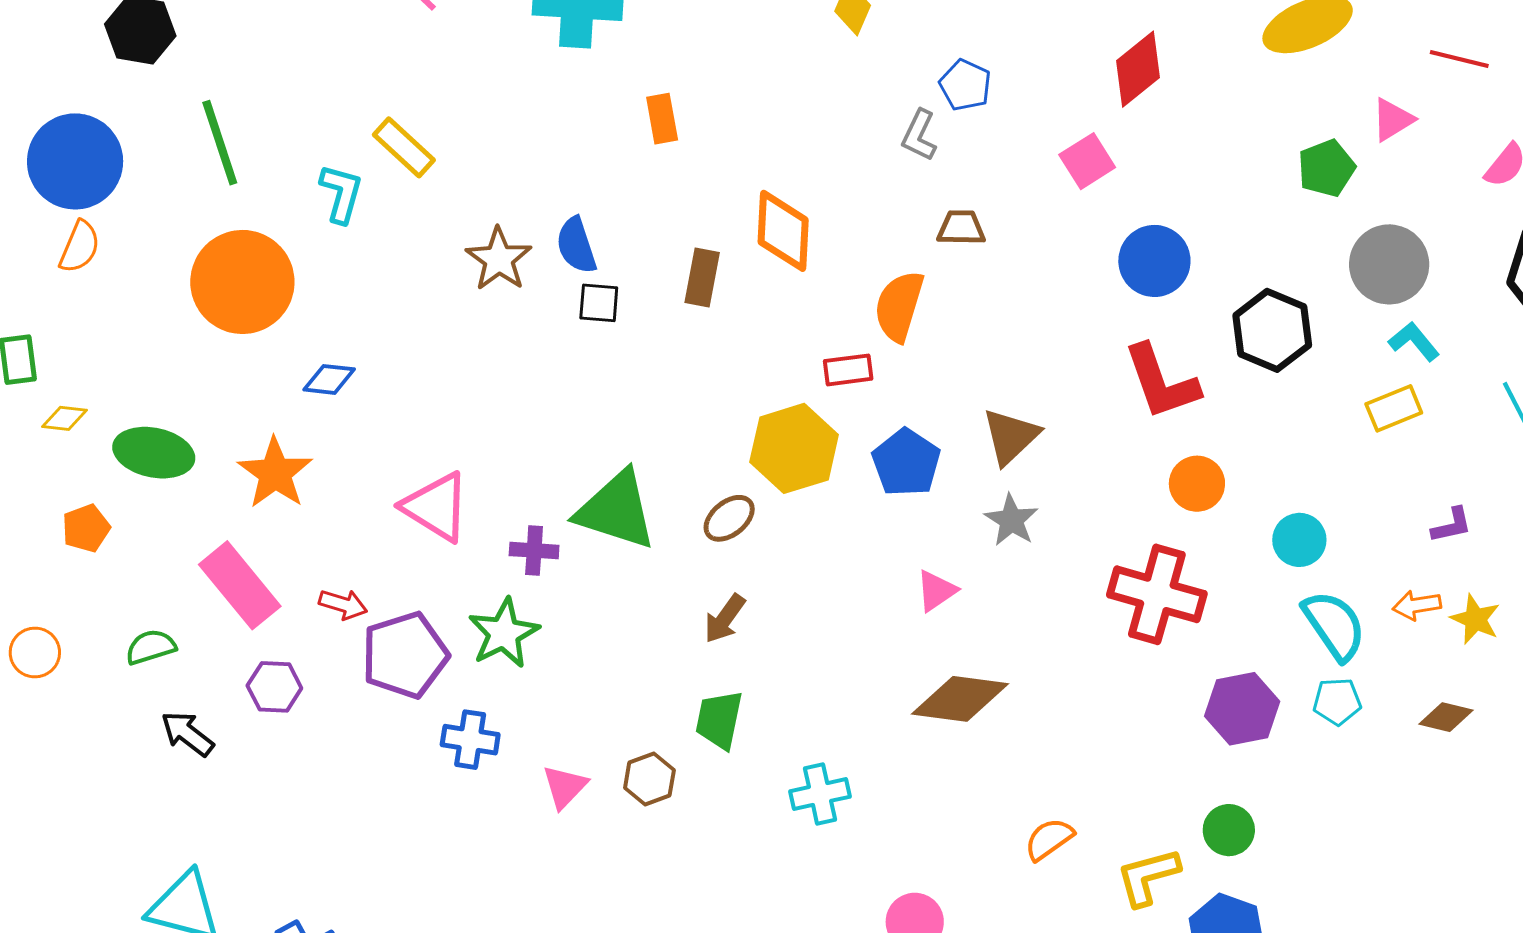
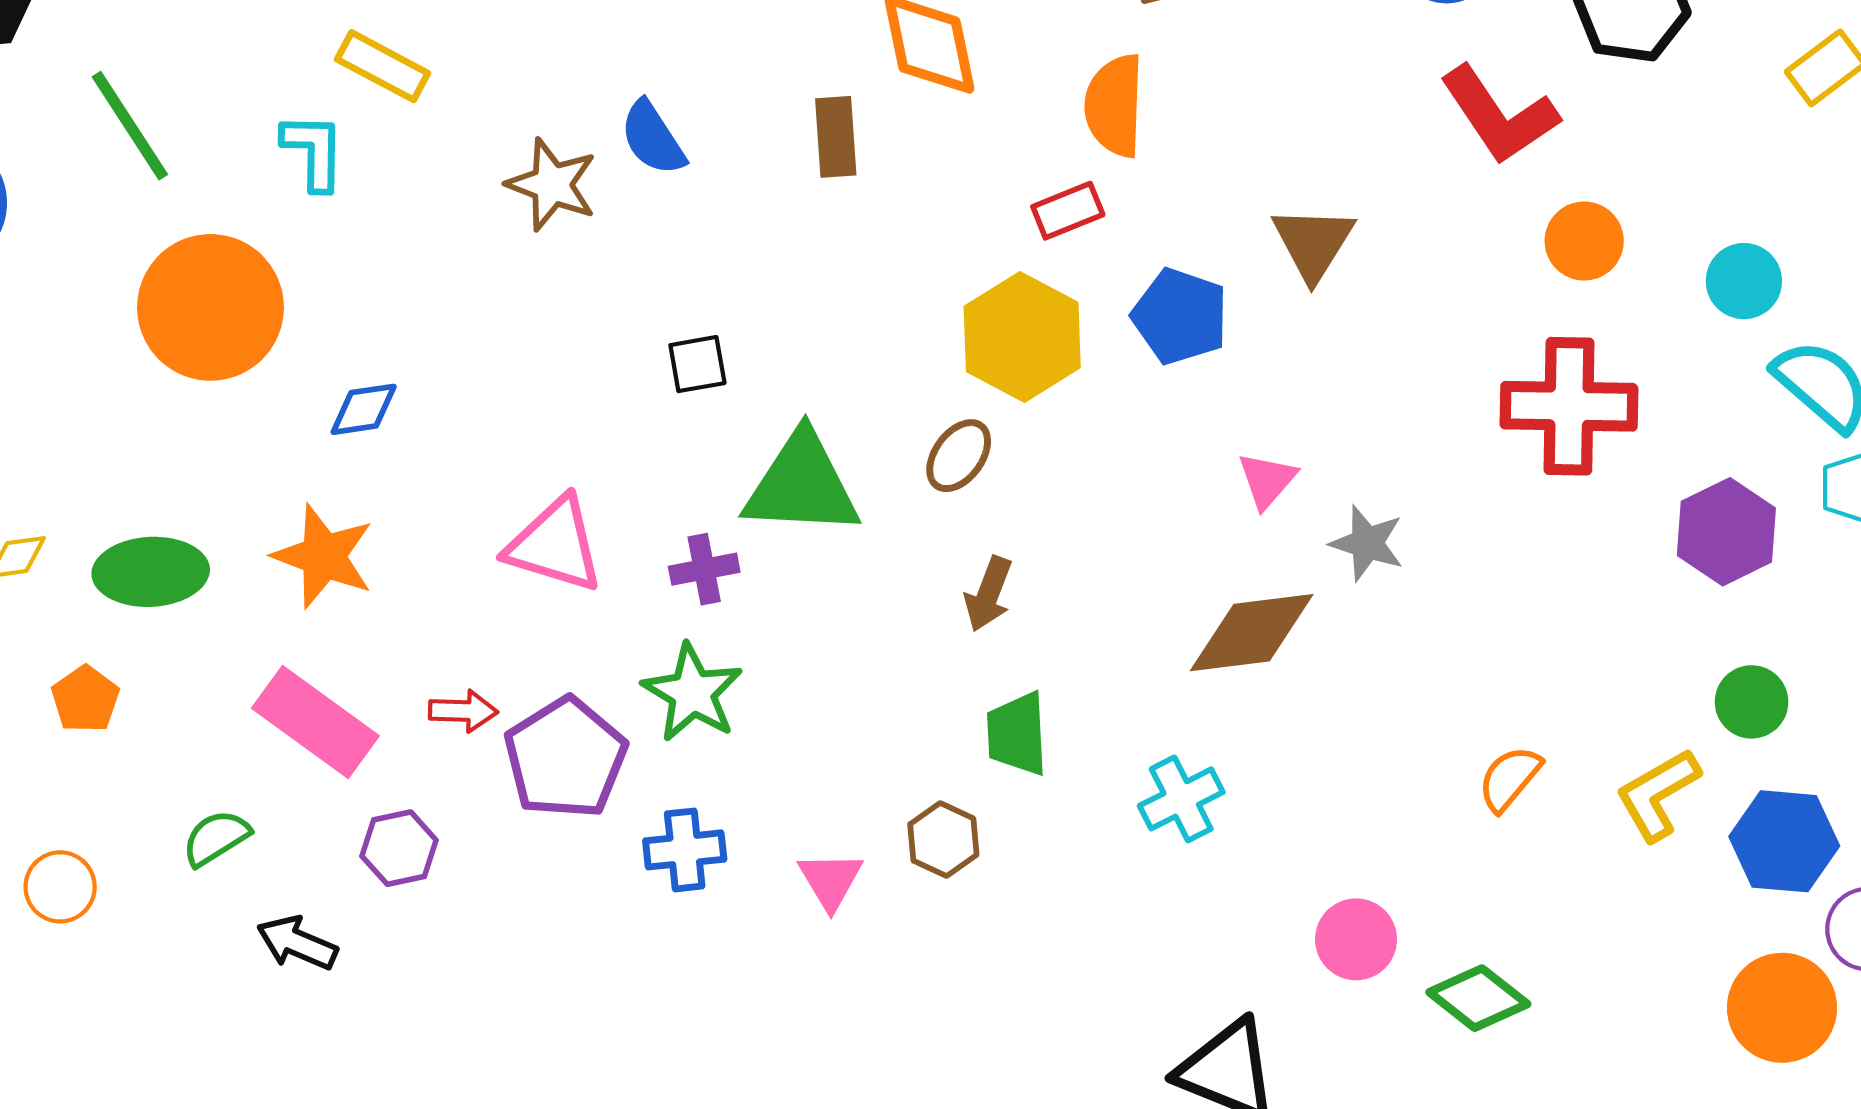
black square: (599, 303) -> (697, 364), moved
gray star: (1011, 520) -> (1367, 543), moved
brown diamond: (960, 699) -> (1252, 633), moved

